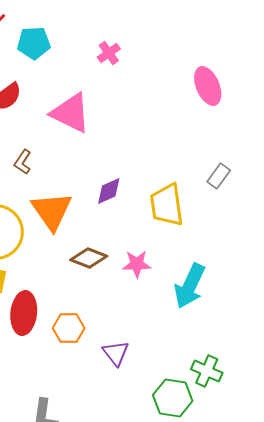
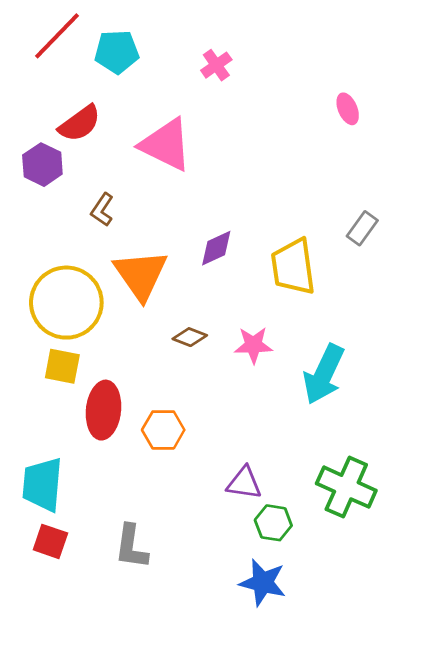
pink ellipse: (208, 86) -> (348, 109), size x0.6
brown diamond: (89, 258) -> (190, 337), size x0.7
purple triangle: (116, 353) -> (244, 483), moved, turned -44
green cross: (207, 371) -> (346, 487), size x1.4
green hexagon: (173, 398) -> (273, 523), moved, size x0.7

